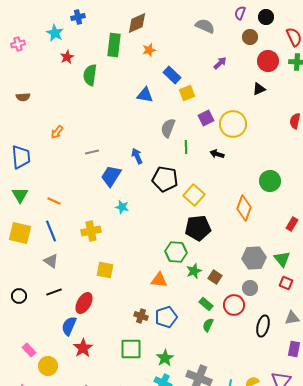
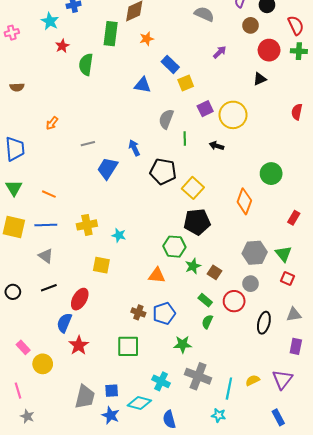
cyan star: (122, 207) -> (119, 235), moved
blue line: (51, 231) -> (46, 225), turned -70
green star: (165, 358) -> (183, 344), moved, turned 30

